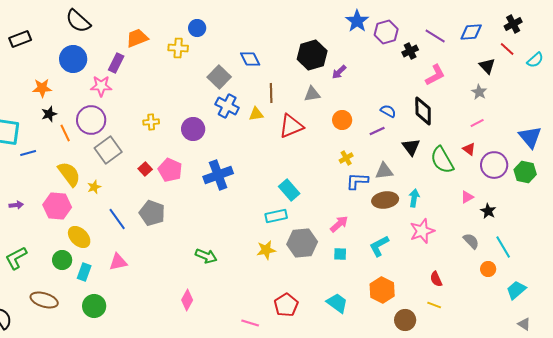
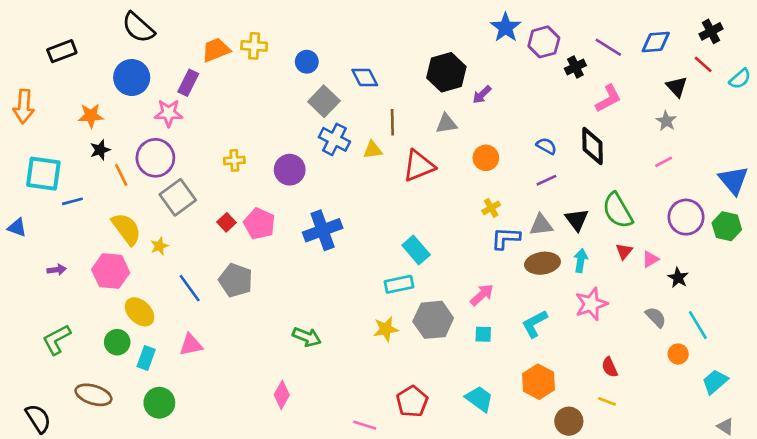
blue circle: (197, 28) -> (307, 62), moved
yellow cross: (178, 48) -> (254, 46), moved
purple line: (377, 131) -> (546, 180), moved
black triangle: (411, 147) -> (577, 220), moved
red triangle: (469, 149) -> (624, 251), moved, turned 32

